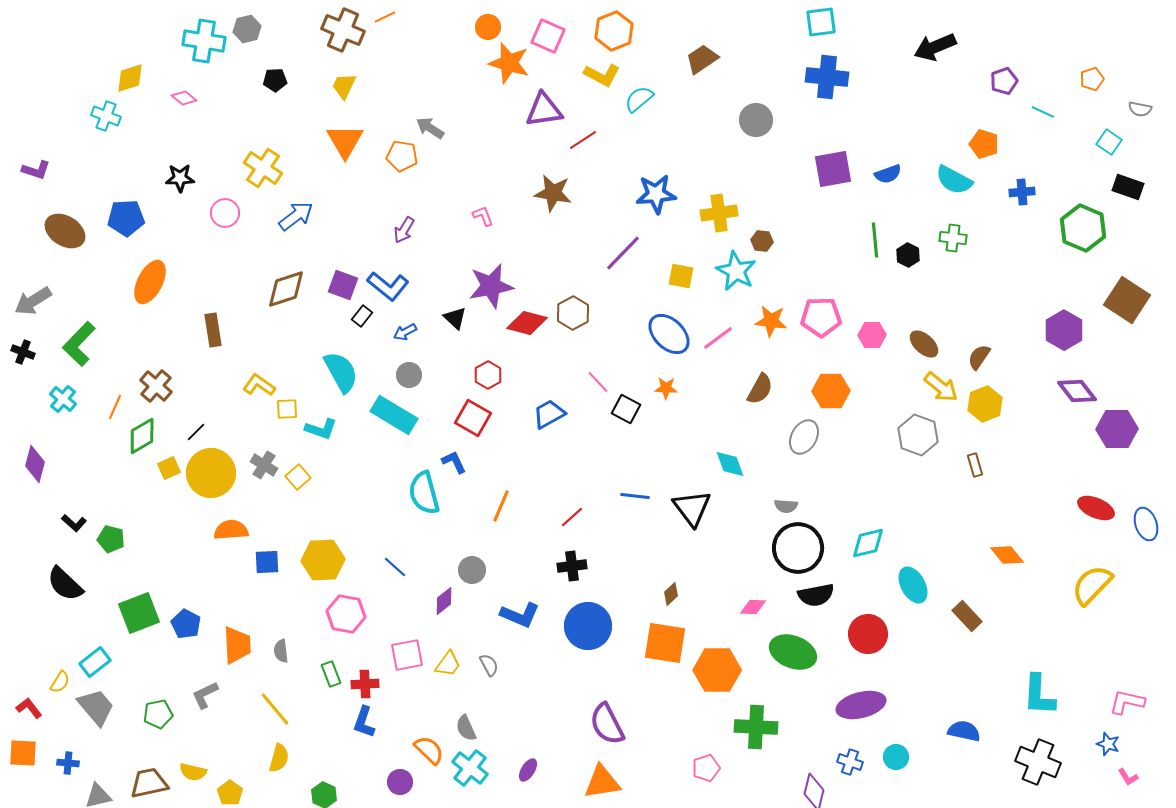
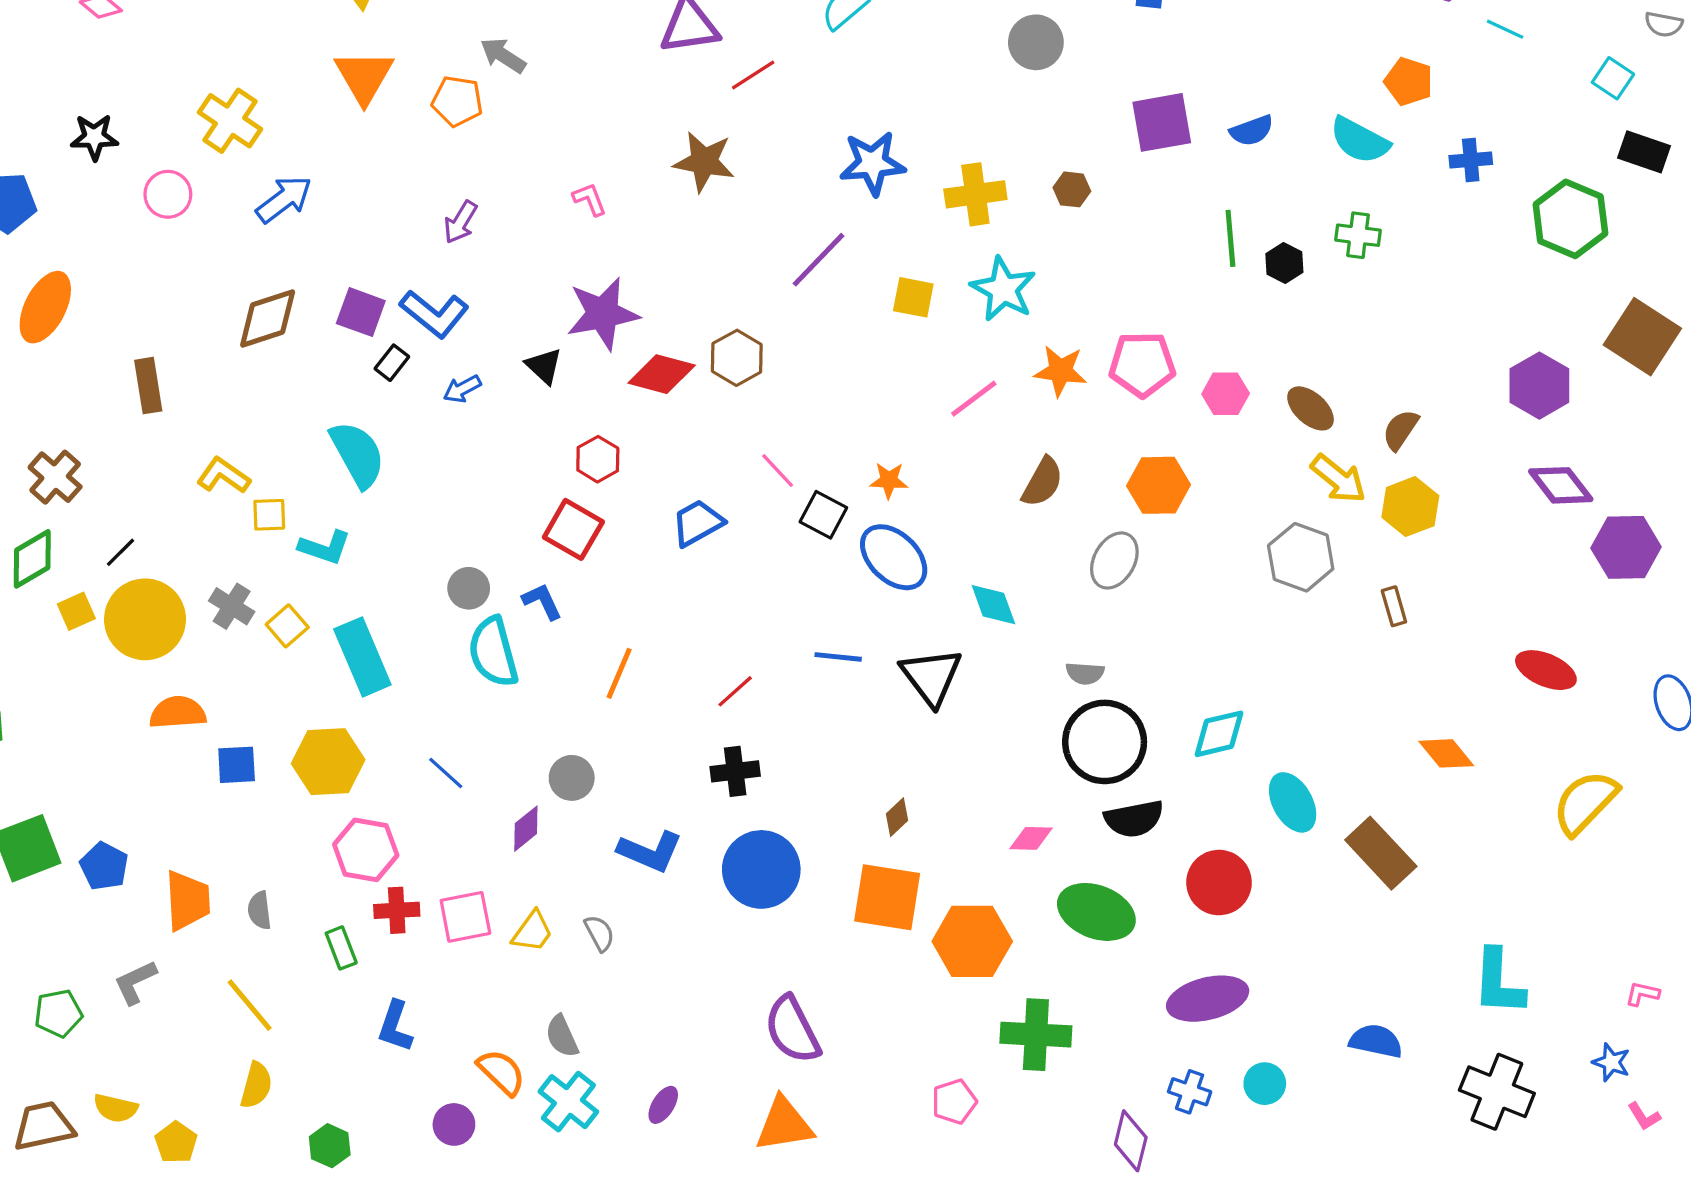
brown hexagon: (762, 241) -> (1072, 189), moved
blue ellipse: (669, 334) -> (894, 557), moved
gray circle: (409, 375) -> (469, 588), moved
cyan rectangle: (394, 415) -> (362, 657), moved, turned 36
red ellipse: (1096, 508) -> (1546, 670), moved
brown rectangle: (967, 616) -> (1381, 853), size x1.4
red cross: (365, 684) -> (397, 910), moved
pink L-shape: (1127, 702) -> (1642, 994), size x0.6

